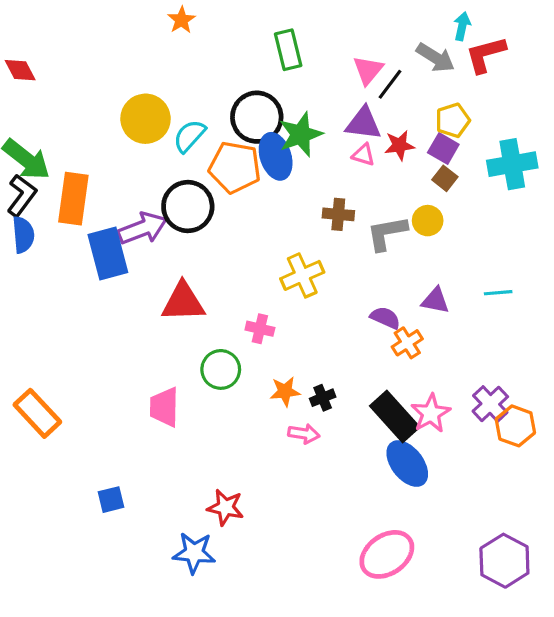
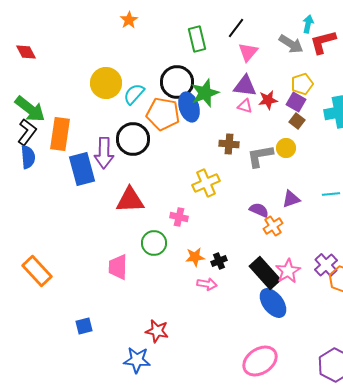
black line: (390, 84) -> (236, 28), moved
purple arrow: (142, 228) -> (104, 153), turned 112
purple triangle: (435, 301) -> (291, 199), turned -30

